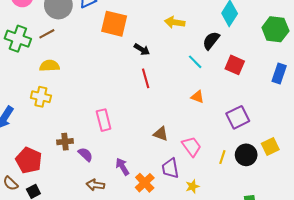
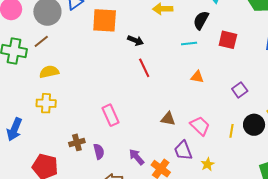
cyan line: (195, 62) -> (189, 43), turned -42
purple square: (238, 117) -> (240, 90), size x0.7
purple semicircle: (85, 154) -> (99, 151), turned 42

